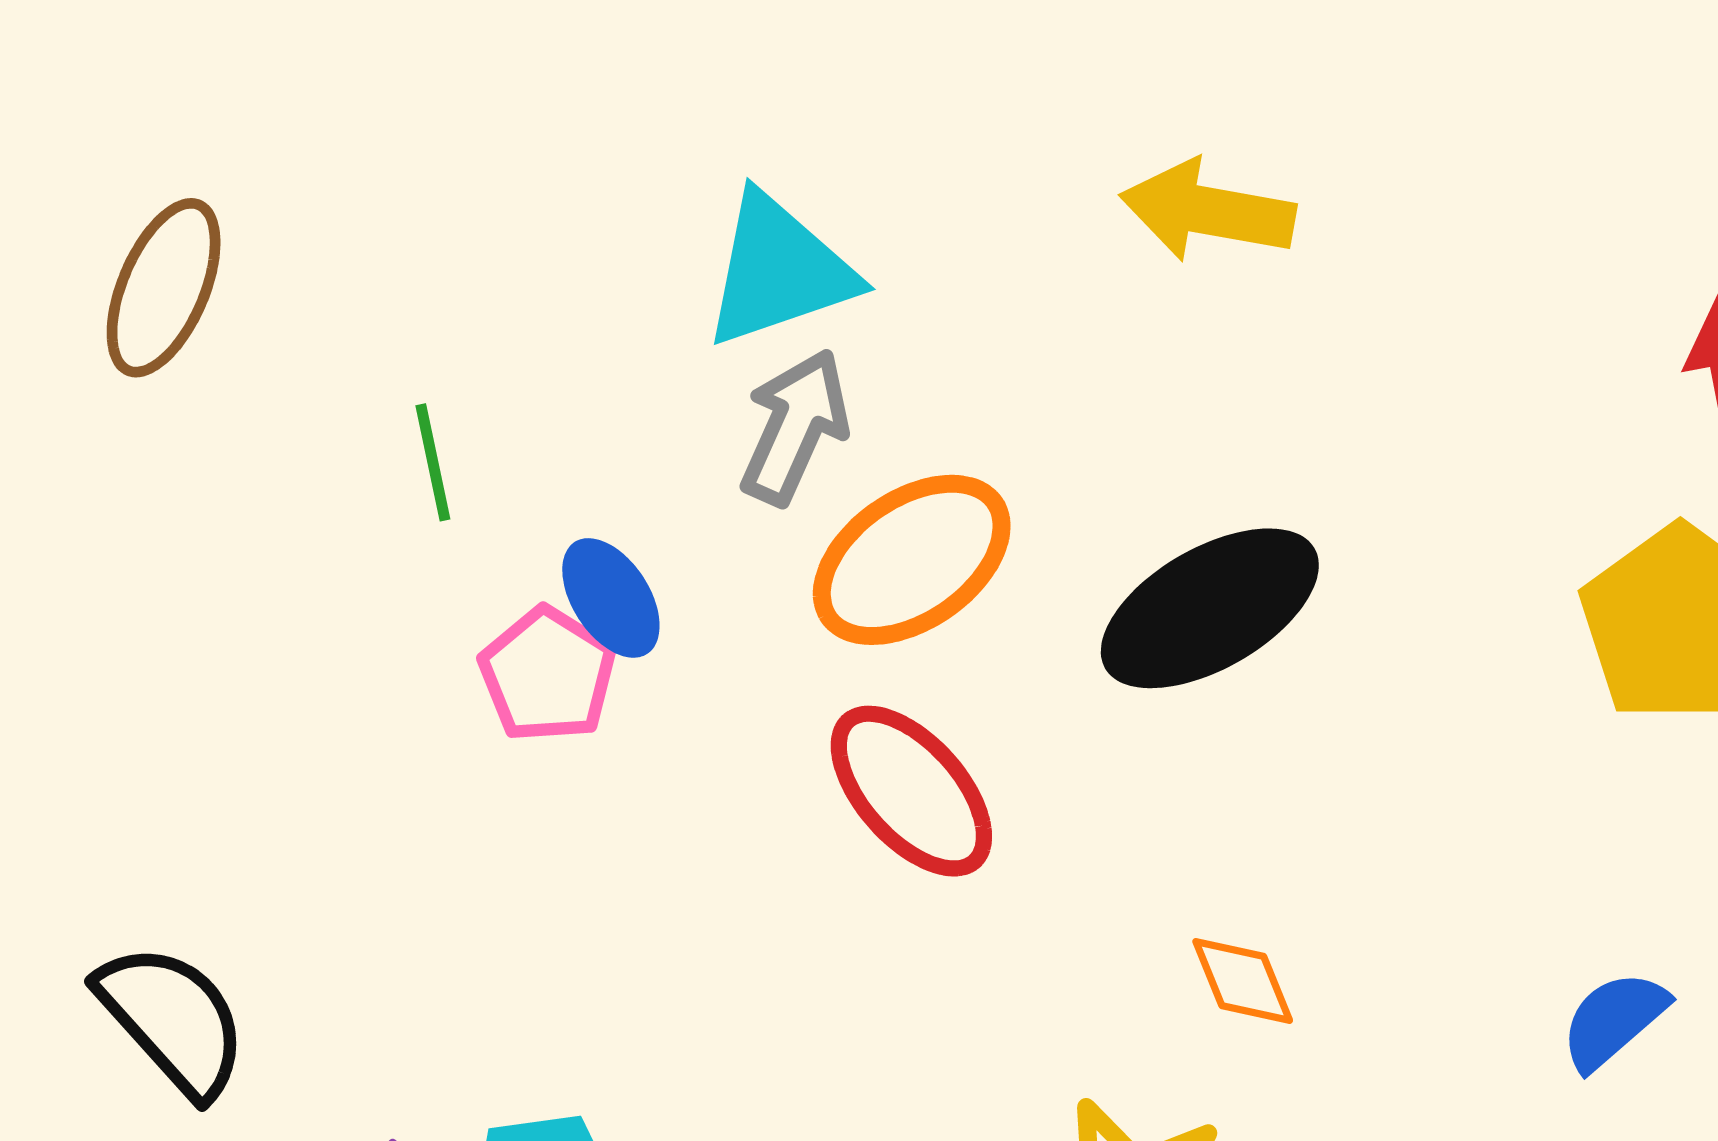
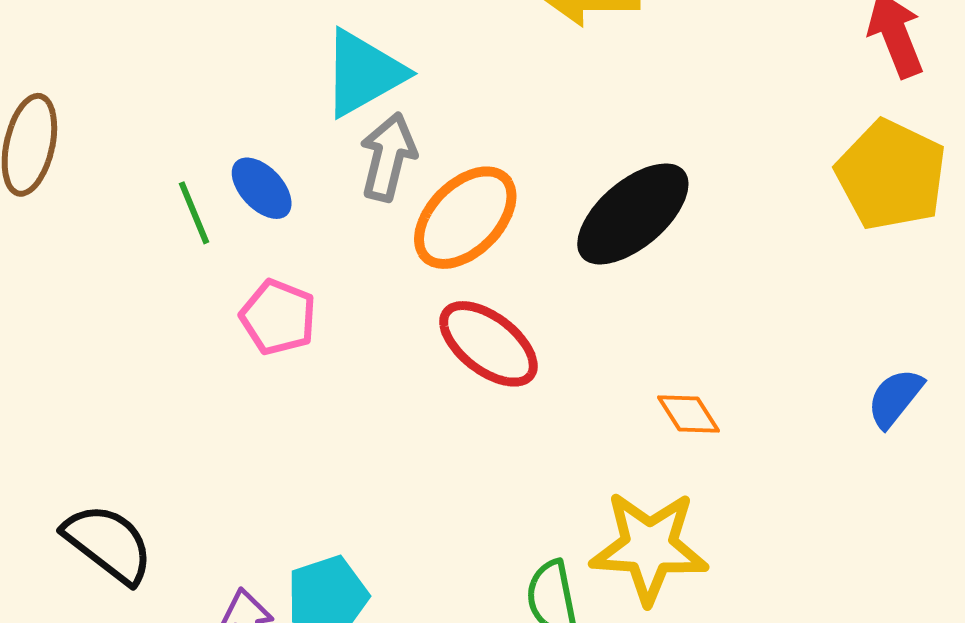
blue ellipse: (611, 598) -> (262, 188), moved

